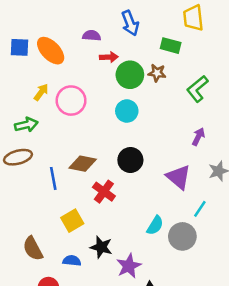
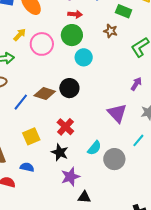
green circle: (130, 75) -> (72, 35), moved
black circle: (130, 160) -> (69, 88), moved
blue line: (53, 178) -> (21, 102), turned 42
red cross: (104, 192) -> (65, 127), moved
cyan line: (200, 209) -> (138, 140), moved
black star: (101, 247) -> (60, 152), moved

